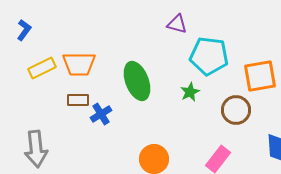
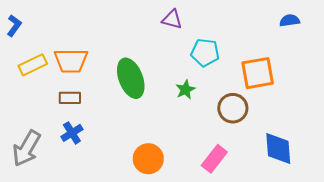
cyan pentagon: (209, 56) -> (205, 52), size x0.7
blue cross: (101, 114) -> (72, 133), moved
gray arrow: (36, 149) -> (27, 148), turned 36

